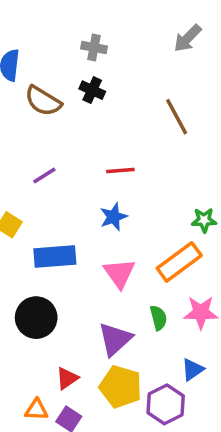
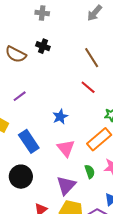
gray cross: (94, 47) -> (42, 13), moved
red line: (120, 170) -> (88, 87), moved, turned 49
blue rectangle: (55, 257) -> (29, 141), turned 65

